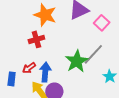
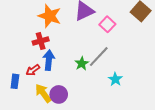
green star: (77, 61) -> (82, 64), size x0.6
blue arrow: (45, 72) -> (49, 60), moved

